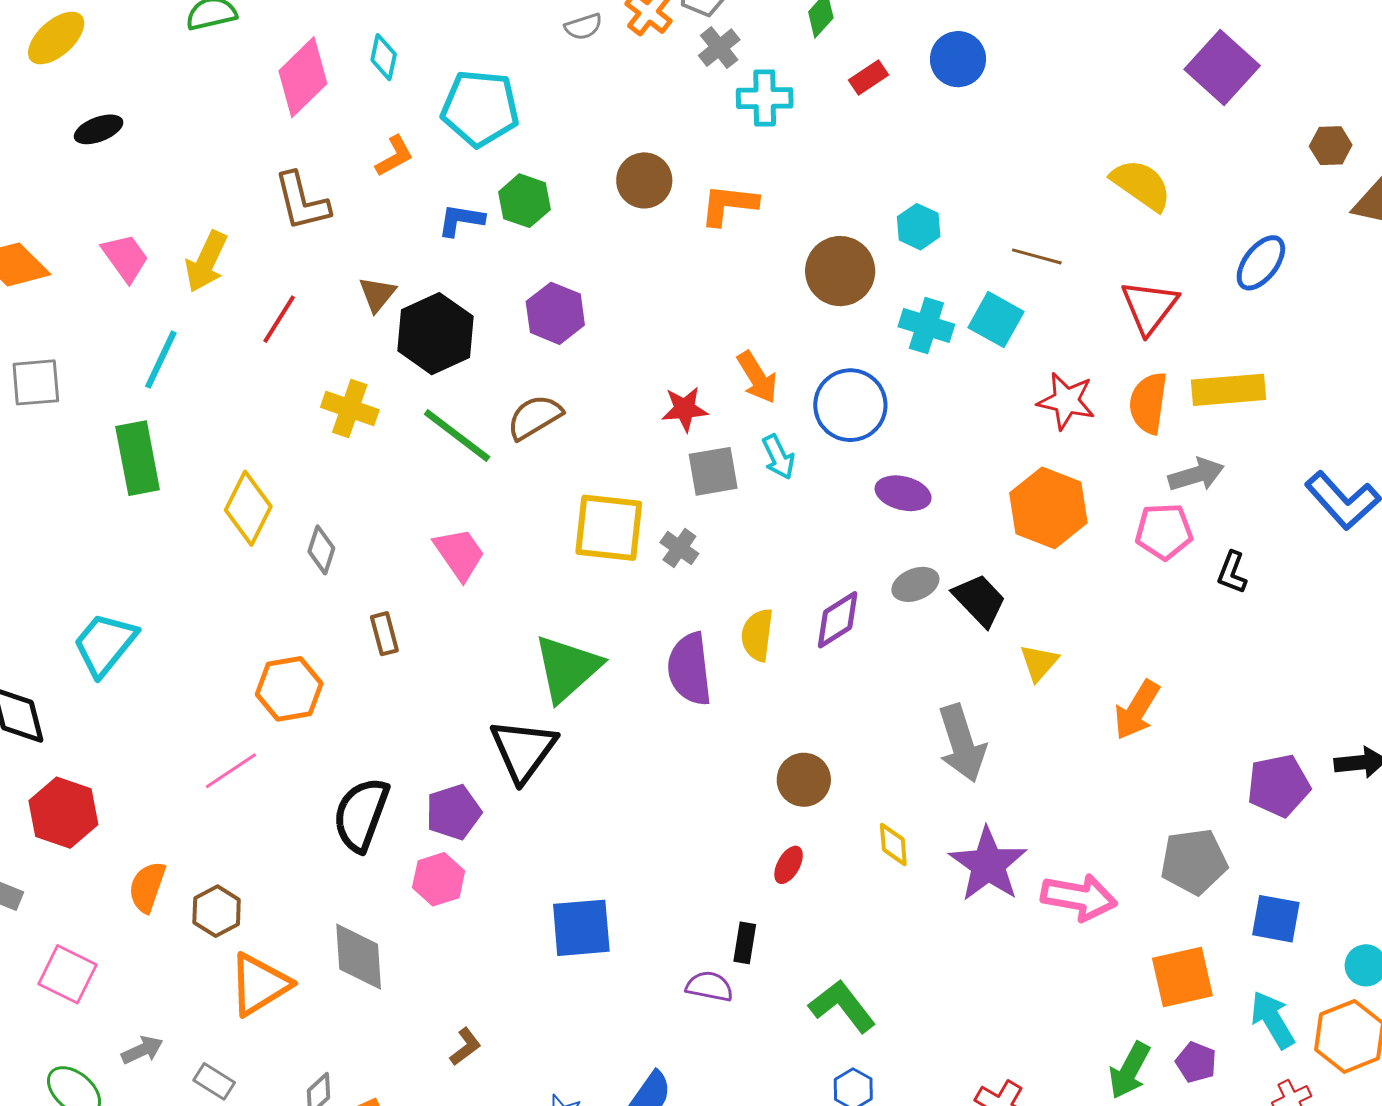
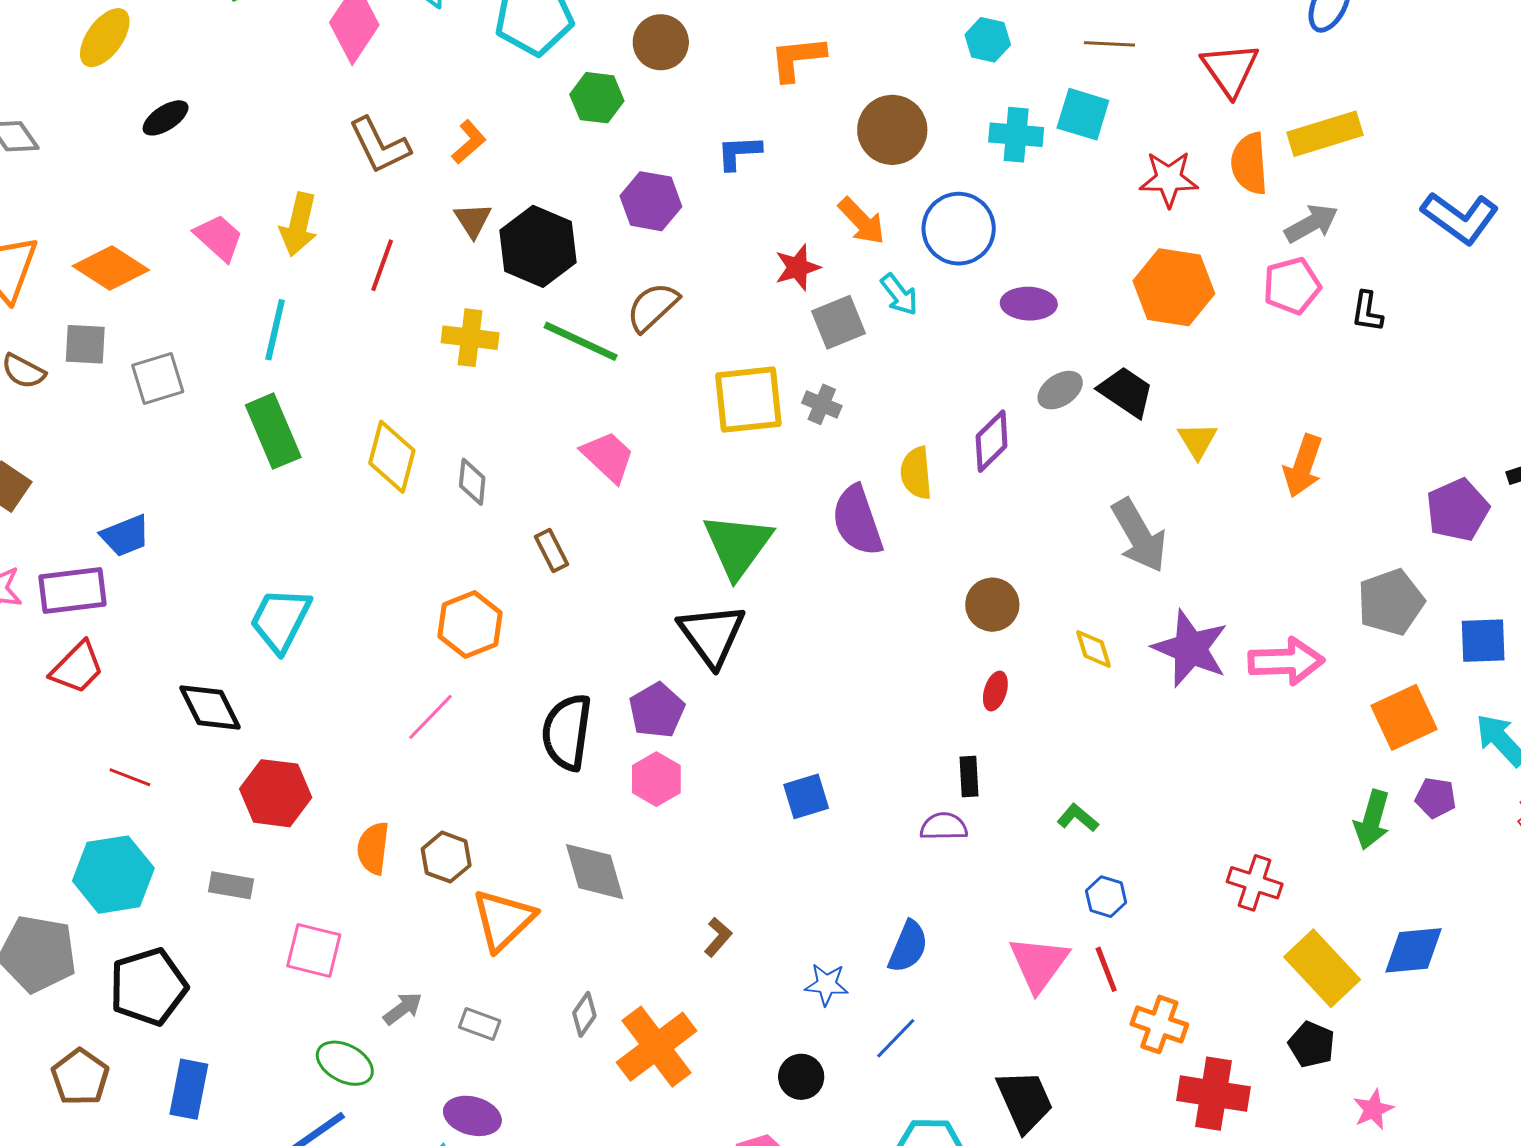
orange L-shape: (394, 156) -> (469, 142), moved
brown circle: (644, 180) -> (661, 42), moved
blue L-shape: (461, 220) -> (739, 152), moved
brown circle: (840, 271) -> (892, 130), moved
blue square: (581, 928) -> (806, 796), size x0.7
green L-shape: (842, 1006) -> (1078, 818), size x0.6

